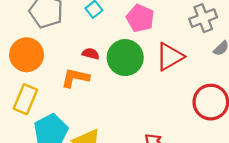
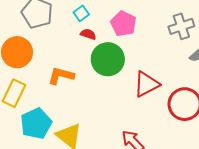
red semicircle: (91, 54) -> (88, 34), moved
red triangle: (170, 57) -> (146, 84), moved

